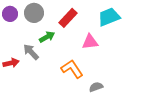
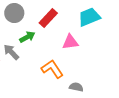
gray semicircle: (96, 87) -> (76, 87), turned 32

